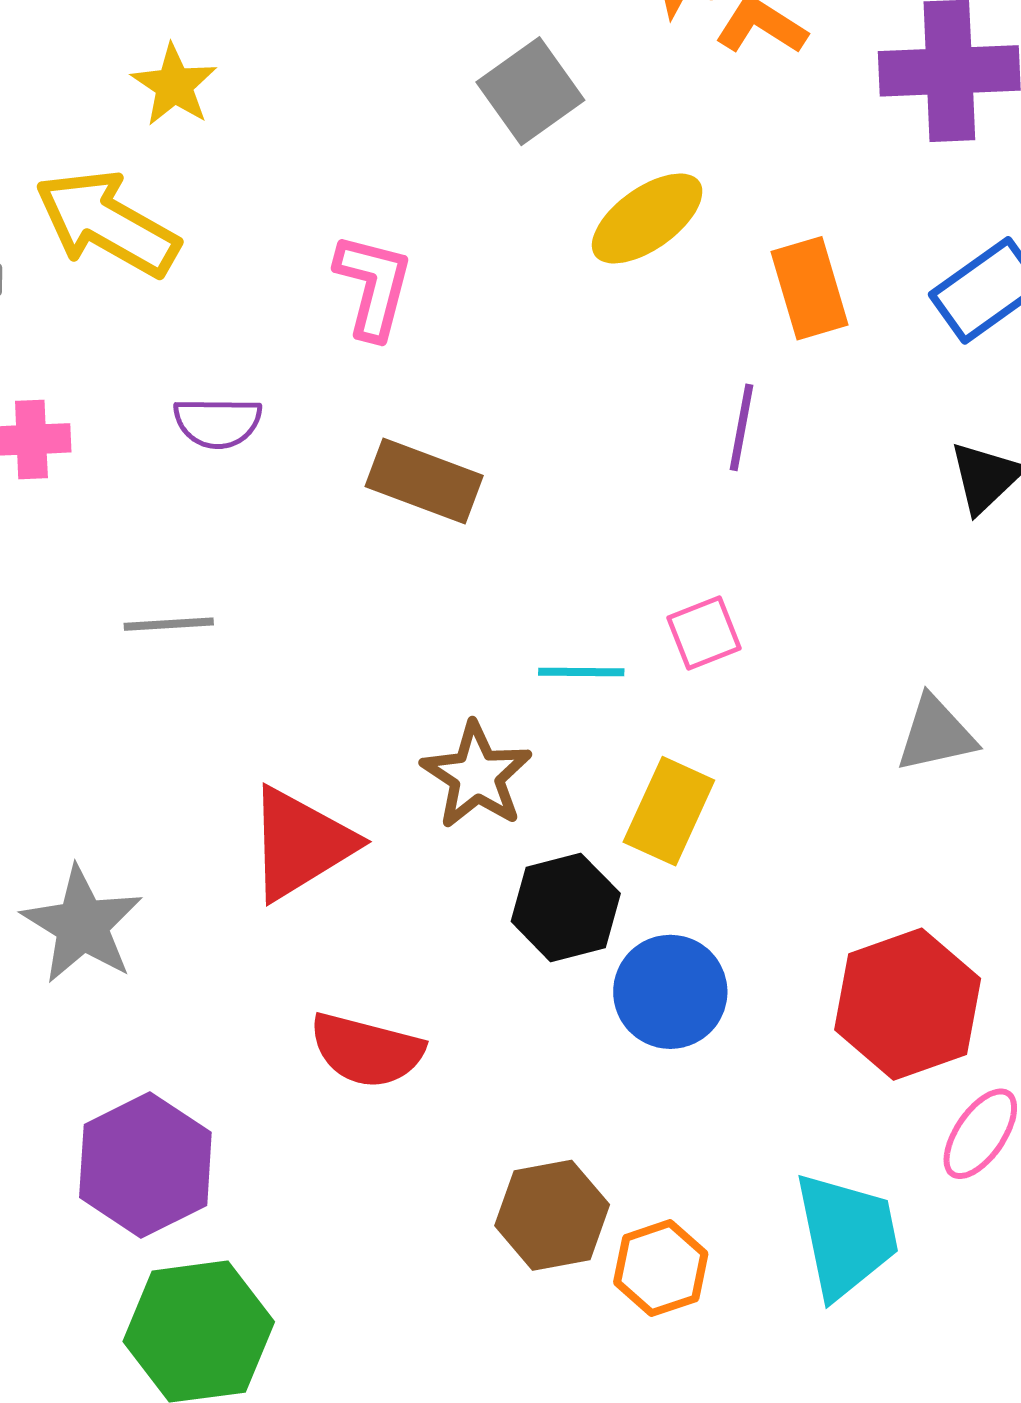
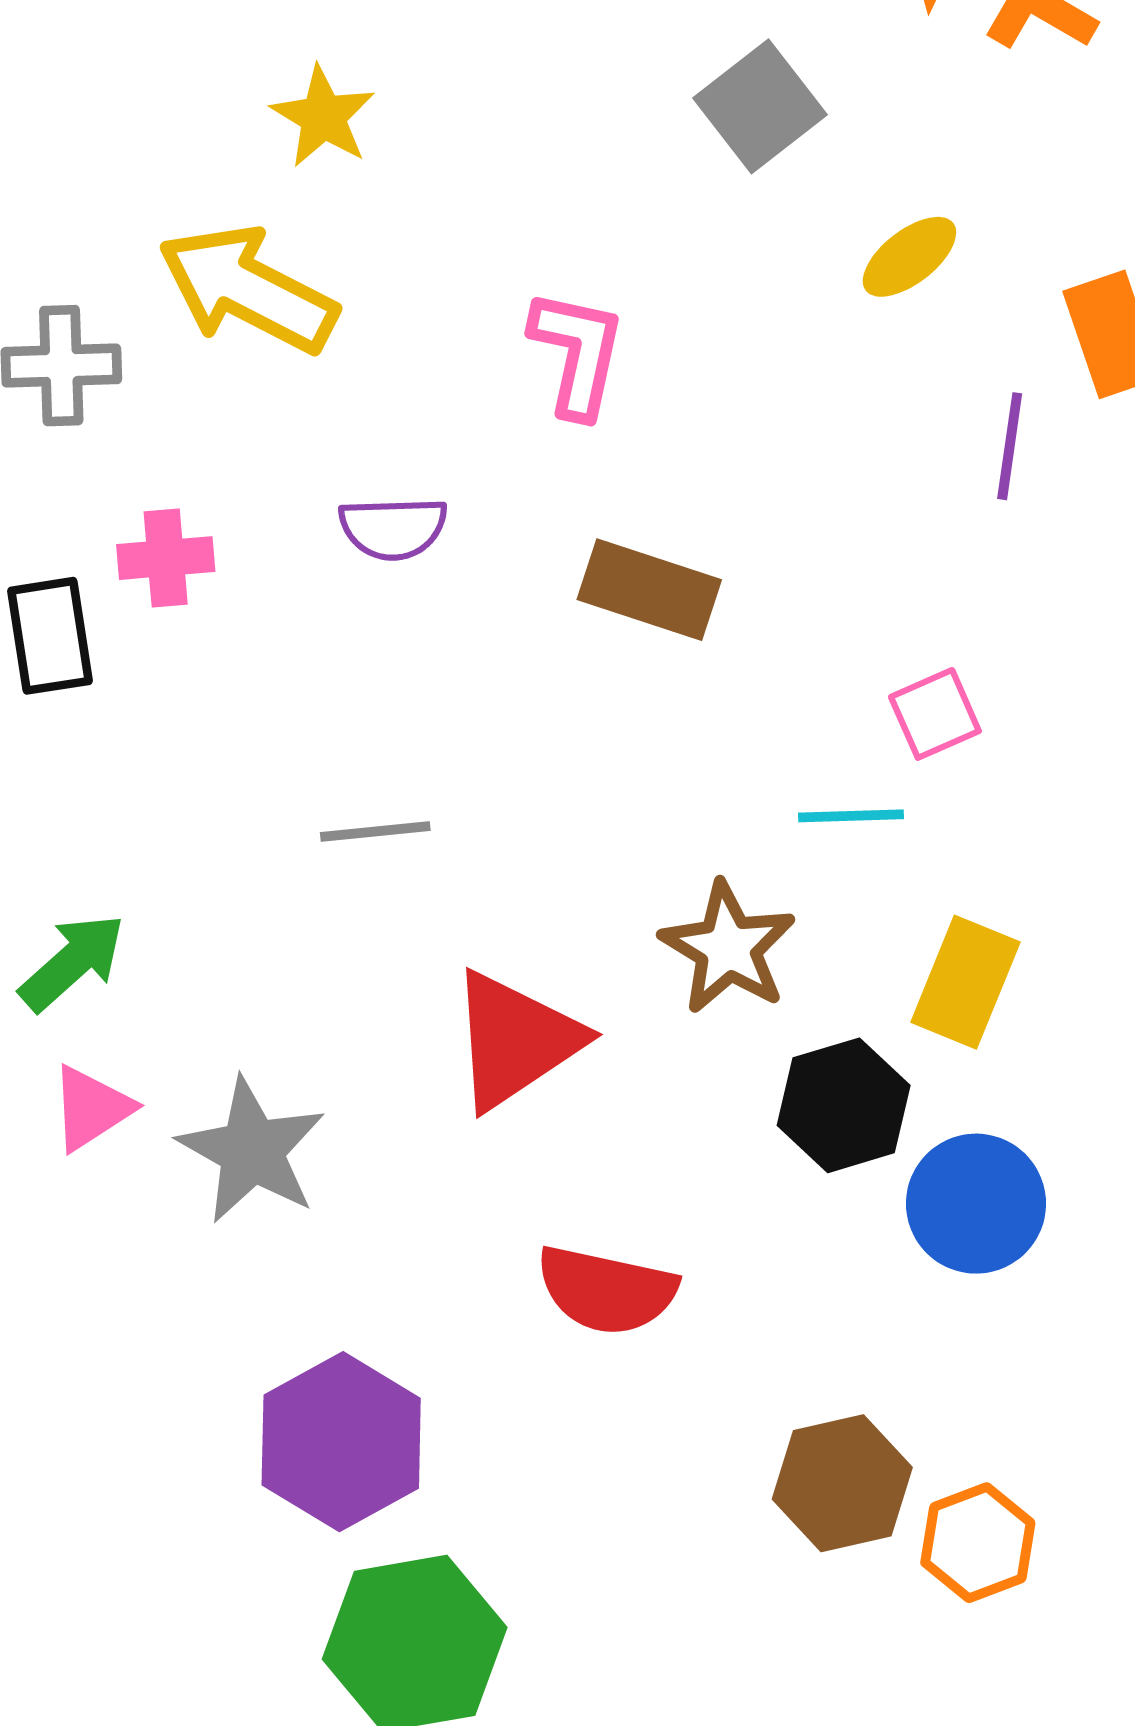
yellow ellipse: (647, 218) -> (909, 257), size x0.7
purple line: (742, 427) -> (1010, 446), moved
gray line: (169, 624) -> (375, 831), moved
pink square: (704, 633) -> (935, 714), moved

